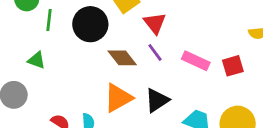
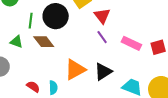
green line: (49, 20) -> (31, 21), moved
brown diamond: (122, 58) -> (44, 42), moved

